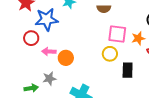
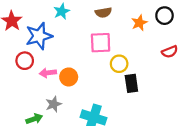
pink square: (117, 34) -> (101, 43), moved
orange star: (138, 38) -> (139, 23), moved
black rectangle: (128, 70) -> (131, 83), moved

